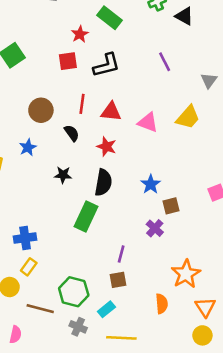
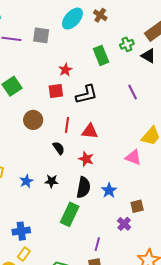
green rectangle: (110, 18) -> (101, 55), moved, turned 30
brown circle: (41, 110) -> (33, 120), moved
pink triangle: (148, 122) -> (133, 157), moved
blue star: (28, 147) -> (26, 181), moved
blue star: (151, 184) -> (109, 190), moved

